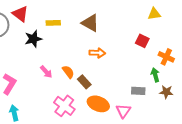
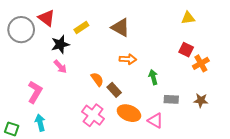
yellow rectangle: (53, 23) -> (81, 27), turned -32
red square: (142, 41) -> (186, 50), moved
orange cross: (166, 57) -> (201, 63), turned 35
pink arrow: (46, 72) -> (60, 67), moved
green arrow: (155, 75) -> (153, 77), moved
pink triangle: (123, 111) -> (155, 121), turned -35

